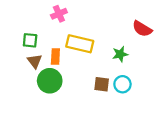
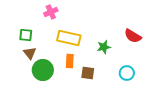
red semicircle: (142, 29) -> (133, 36), moved
orange rectangle: (55, 56) -> (70, 61), moved
cyan circle: (122, 84) -> (127, 73), moved

